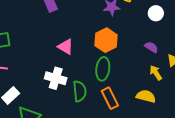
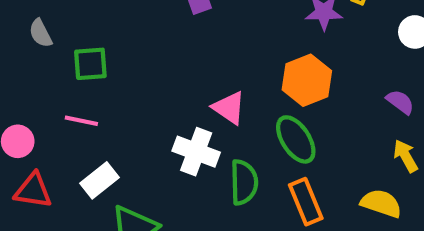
pink triangle: (66, 47) -> (229, 108), moved
green ellipse: (103, 69) -> (296, 139), turned -45

